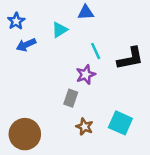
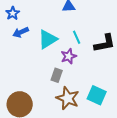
cyan triangle: (60, 30) -> (48, 39), moved, size x1.5
brown star: (84, 127) -> (68, 98), size x1.6

